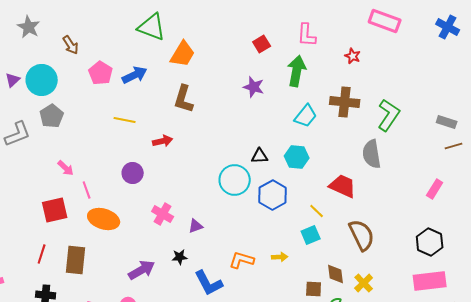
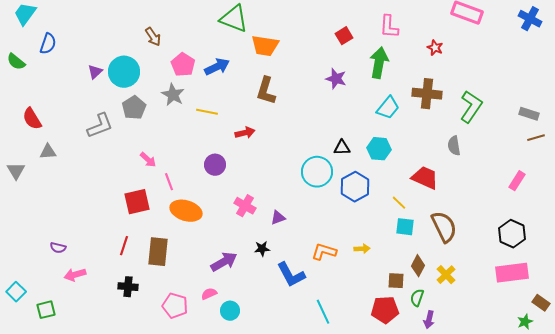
gray star: (29, 27) -> (173, 95), moved
orange trapezoid: (183, 54) -> (265, 46), turned 68
gray semicircle: (372, 154) -> (454, 146), size x0.7
cyan square: (311, 235) -> (405, 227), moved, turned 30
brown diamond: (336, 274) -> (418, 266), turned 35

